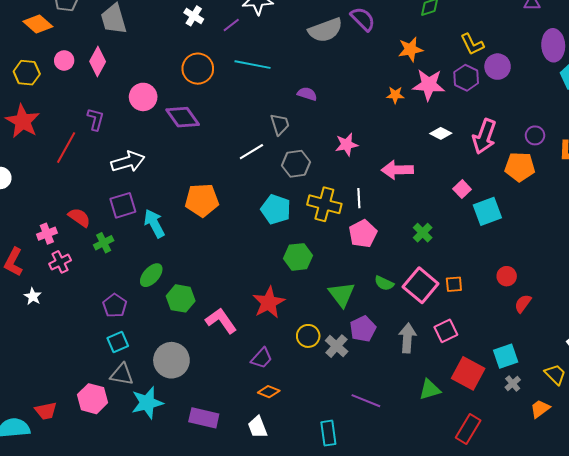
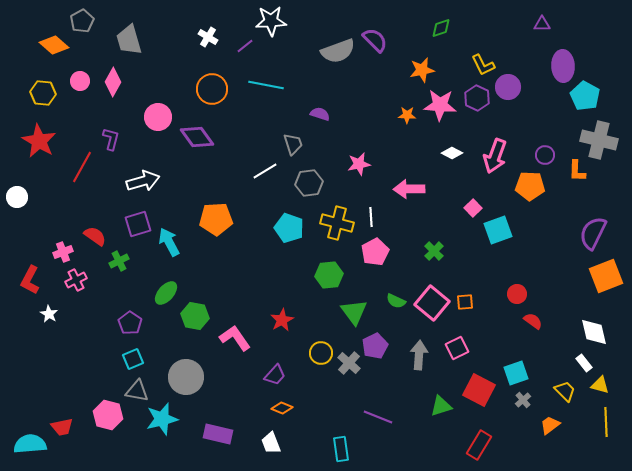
green hexagon: (298, 257) -> (329, 275), moved
red star: (269, 302) -> (282, 320), size x0.7
red semicircle: (523, 303) -> (533, 321), turned 90

